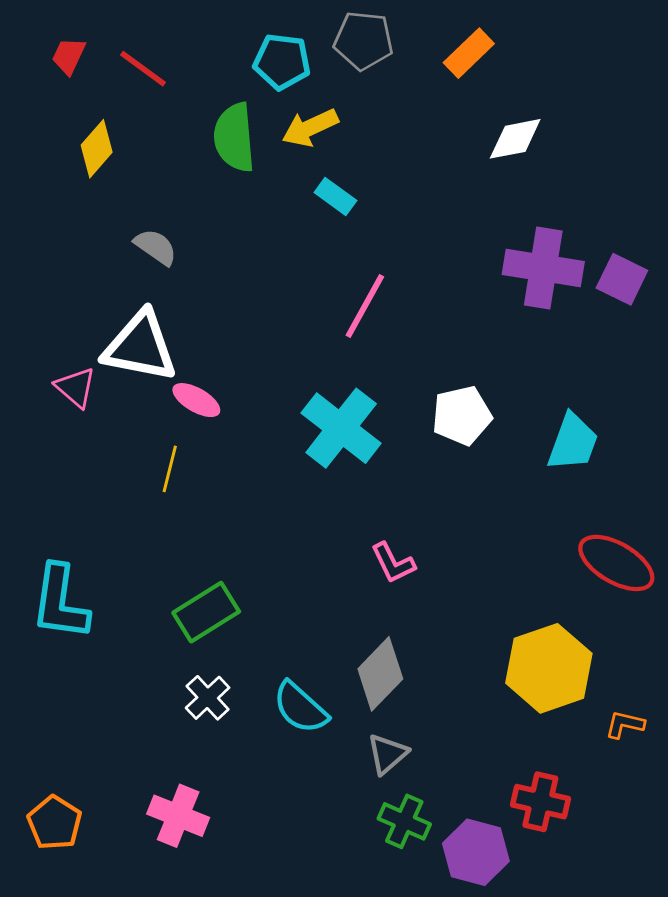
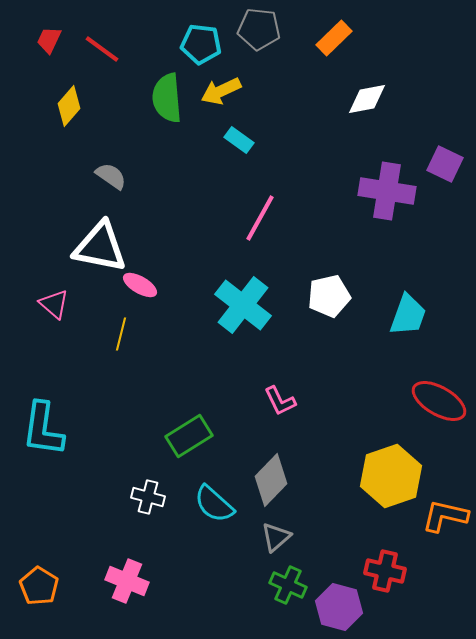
purple square: (622, 279) -> (445, 164), moved
pink triangle: (76, 387) -> (54, 304), moved
green rectangle: (206, 612) -> (189, 436), moved
white cross: (208, 698) -> (148, 497), turned -32
orange L-shape: (625, 724) -> (445, 516), size x1.6

